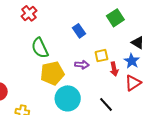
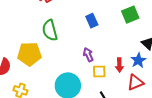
yellow square: (101, 56) -> (99, 71), moved
purple arrow: (82, 65) -> (88, 55), turned -128
yellow pentagon: (52, 73) -> (29, 54), moved

